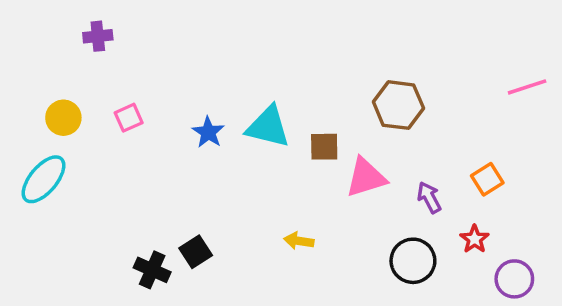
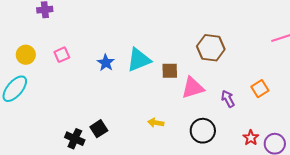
cyan triangle: (268, 127) -> (139, 60), turned -36
red star: (475, 239) -> (251, 138), moved
black circle: (413, 261) -> (203, 131), moved

